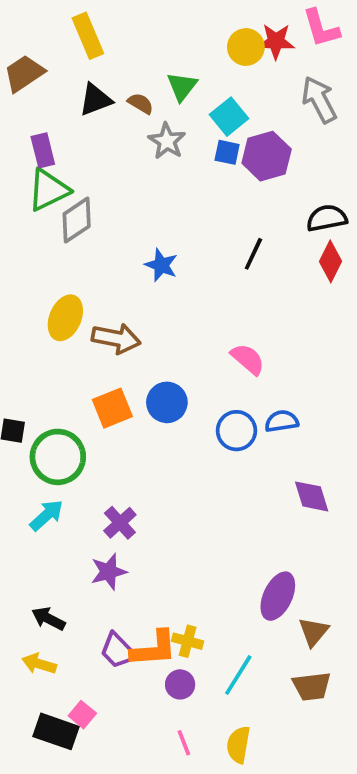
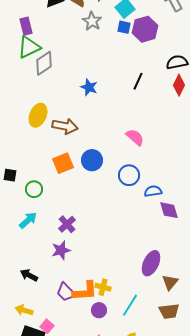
blue semicircle: (282, 421) -> (153, 191), moved
green circle: (58, 457) -> (34, 189), size x0.6
yellow arrow: (39, 664) -> (24, 310), moved

